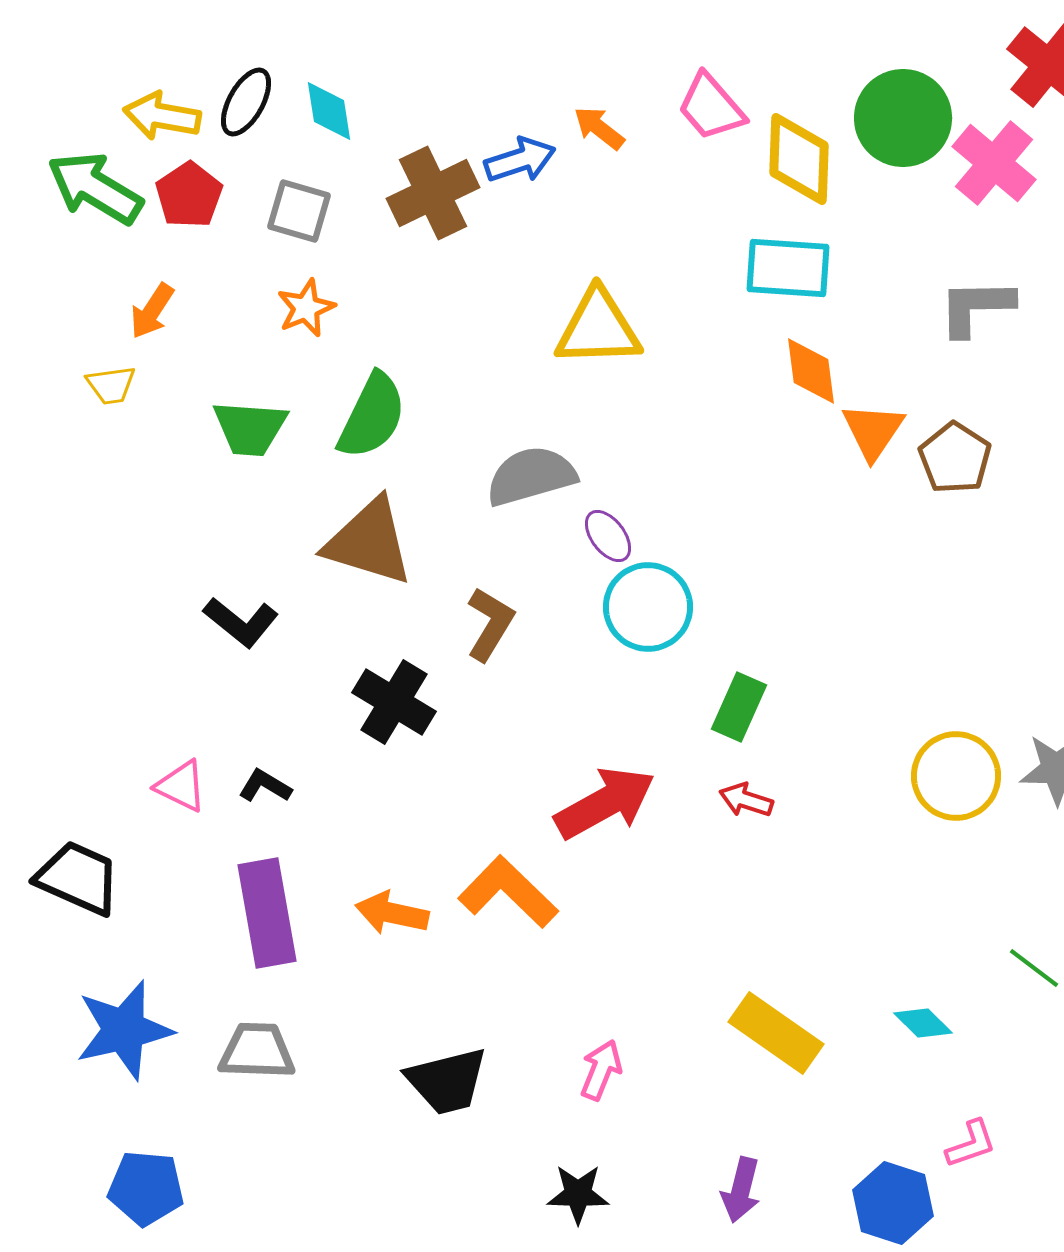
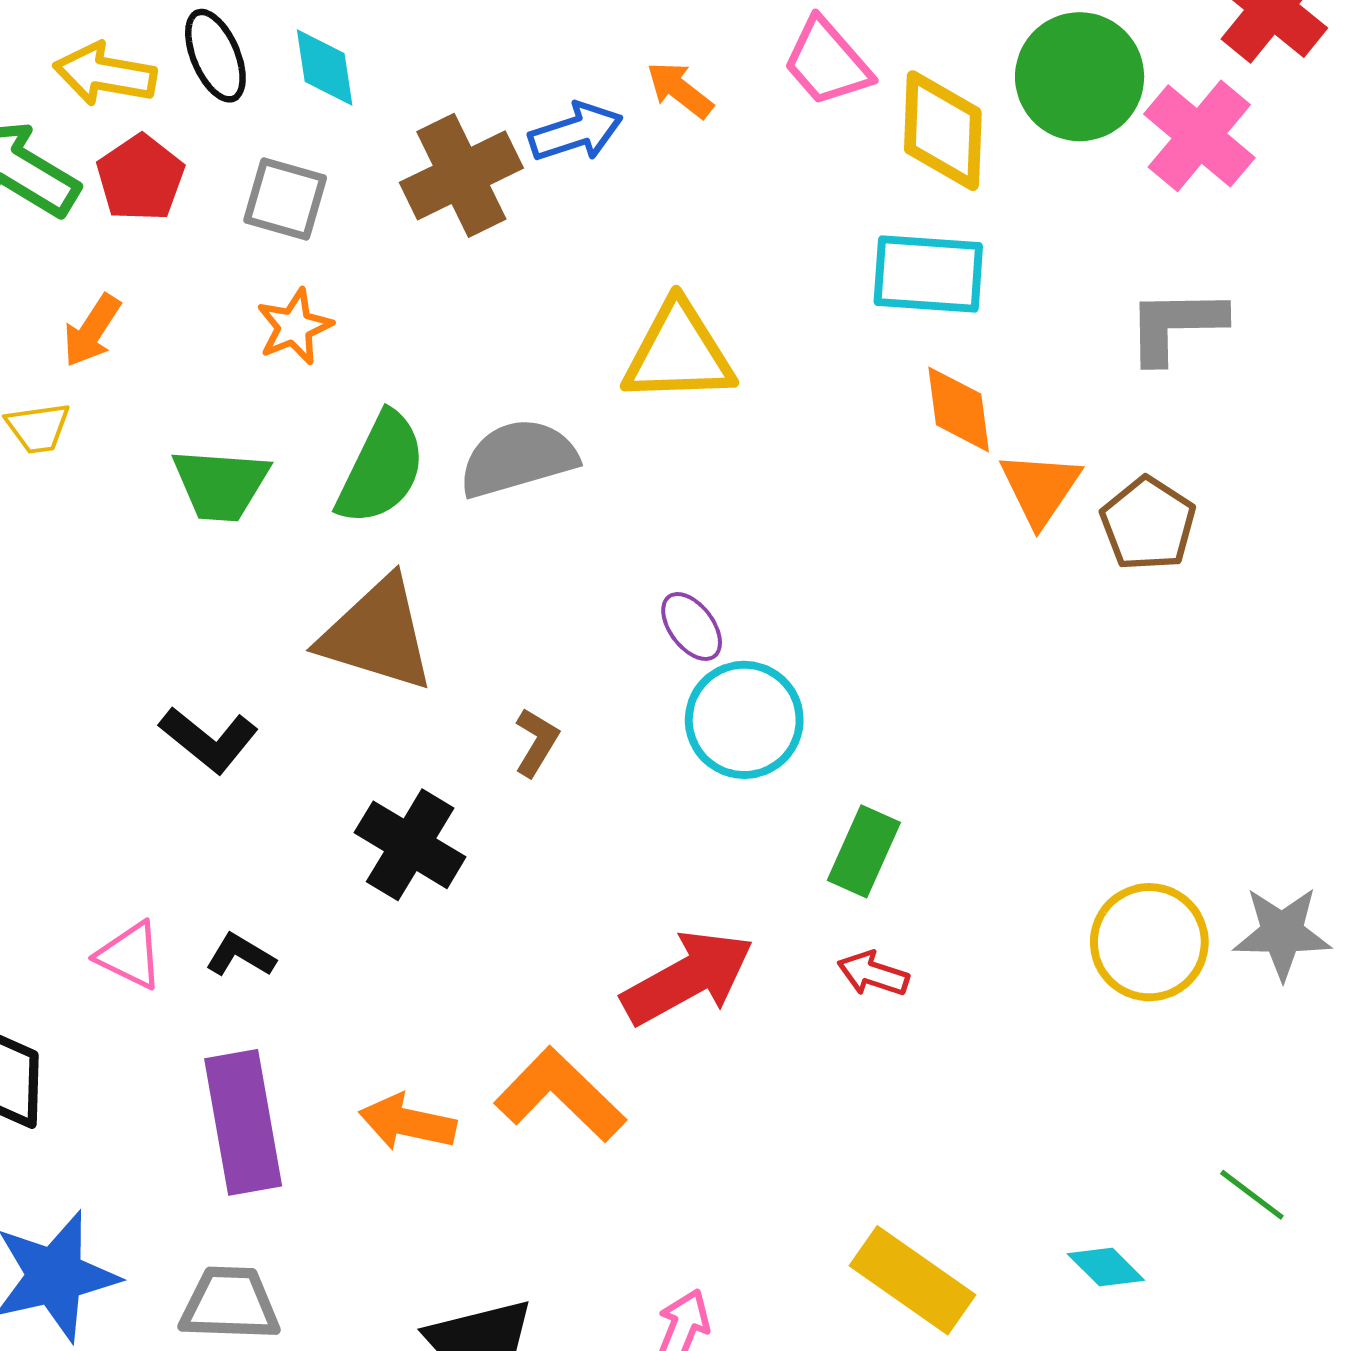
black ellipse: (246, 102) -> (215, 56), turned -52
gray semicircle: (531, 476) -> (518, 458), moved
brown L-shape: (490, 624) -> (536, 742), size x0.7

